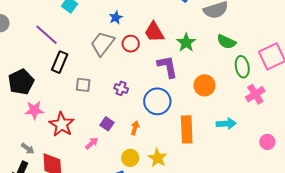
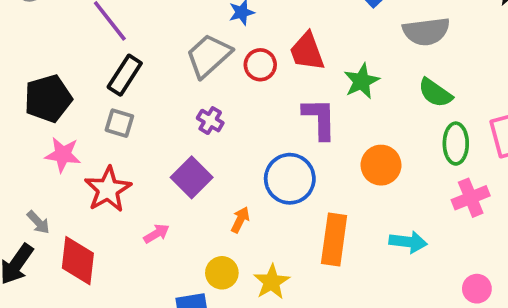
gray square: (83, 85) -> (119, 123), moved
purple cross: (121, 88) -> (210, 121), moved
purple square: (107, 124) -> (192, 177), moved, size x1.5

